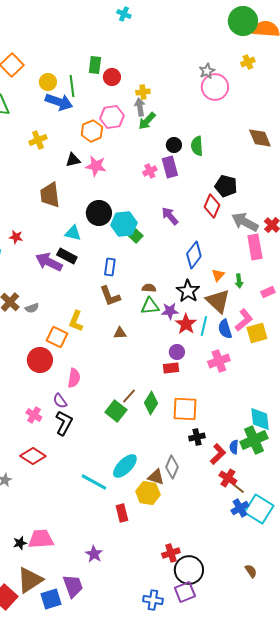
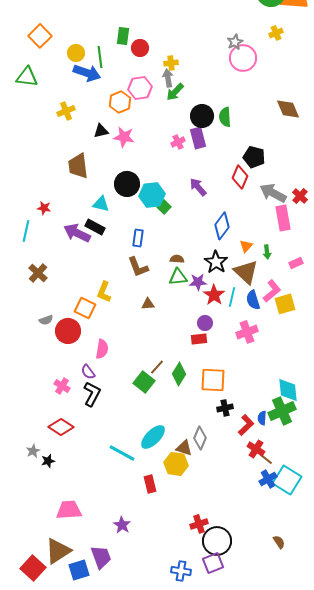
black circle: (174, 145) -> (202, 116), size x1.5
gray semicircle: (32, 308) -> (46, 320), moved
black star: (20, 543) -> (48, 461), moved

